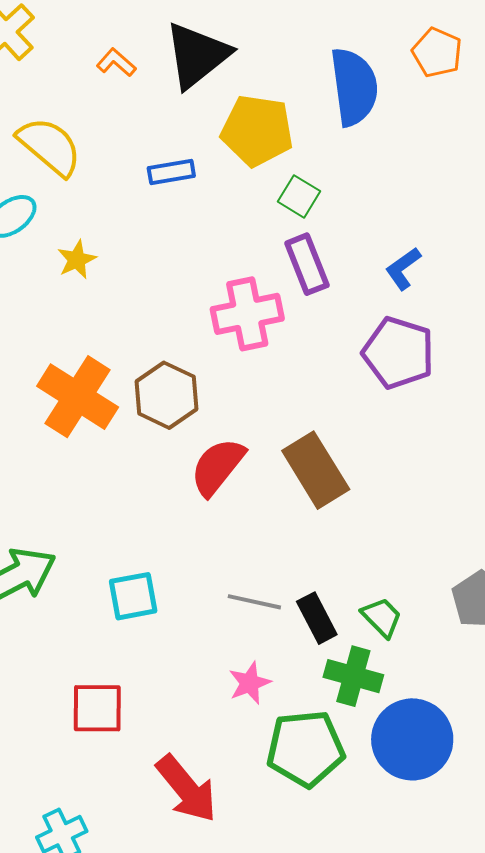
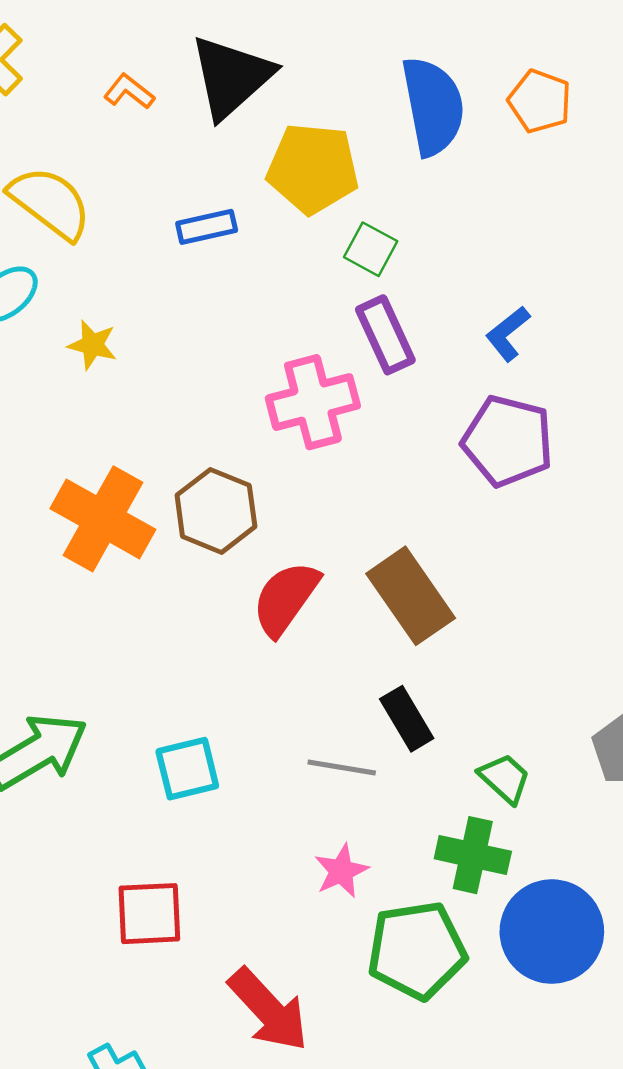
orange pentagon: (437, 52) -> (540, 101), moved
yellow star: (77, 260) -> (92, 345), turned -30
black rectangle: (317, 618) -> (407, 719), moved

